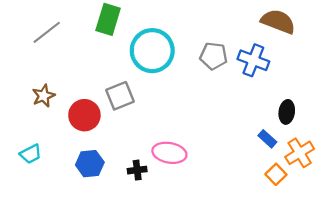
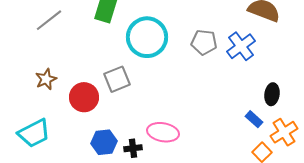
blue cross: (253, 60) -> (241, 46), turned 32
cyan trapezoid: (31, 154) -> (34, 133), size x1.6
blue hexagon: (90, 164) -> (104, 142), moved

